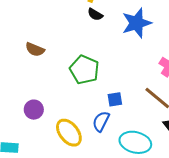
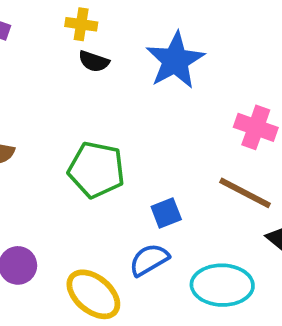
blue semicircle: (101, 121) -> (149, 260), turned 45

